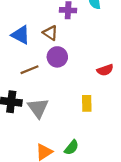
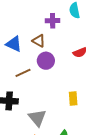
red semicircle: (105, 70) -> (80, 52), moved
gray triangle: (38, 108) -> (37, 118), moved

